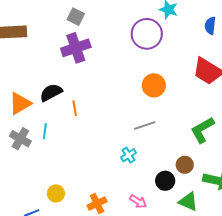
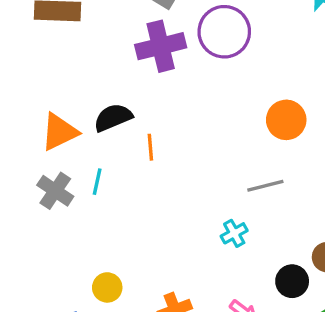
purple circle: (147, 34) -> (224, 32), moved

